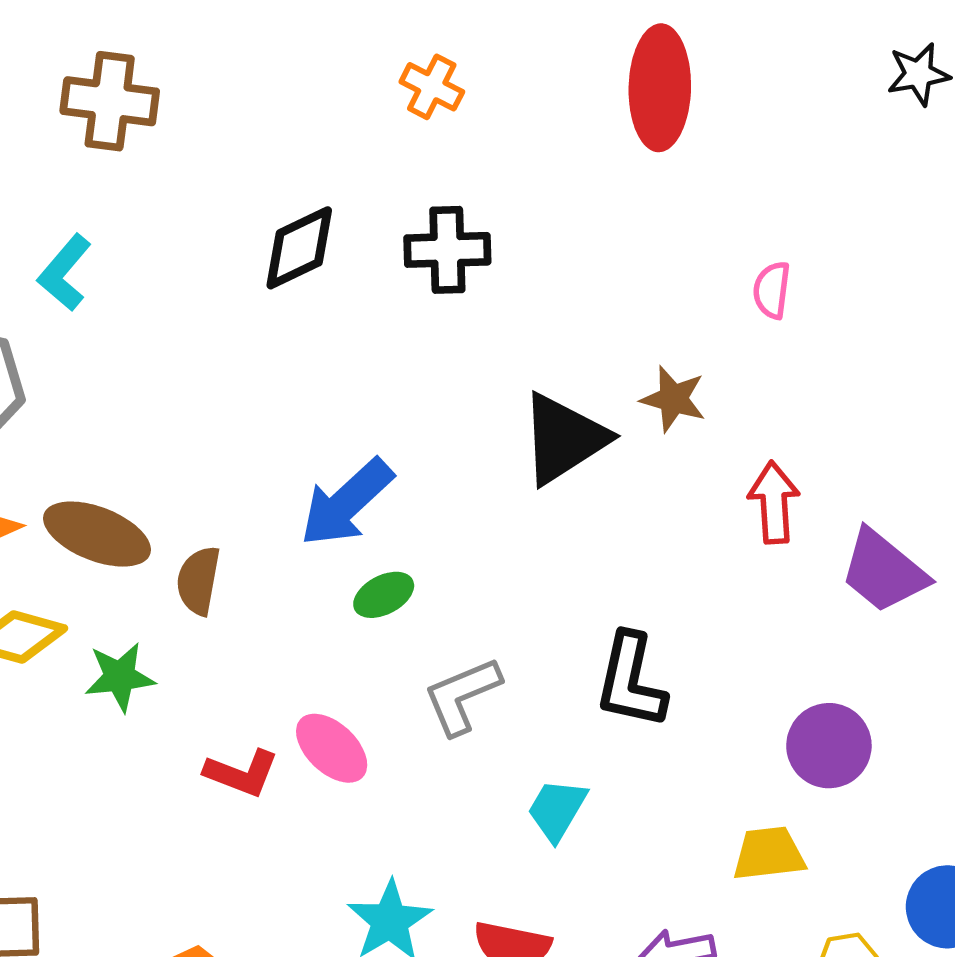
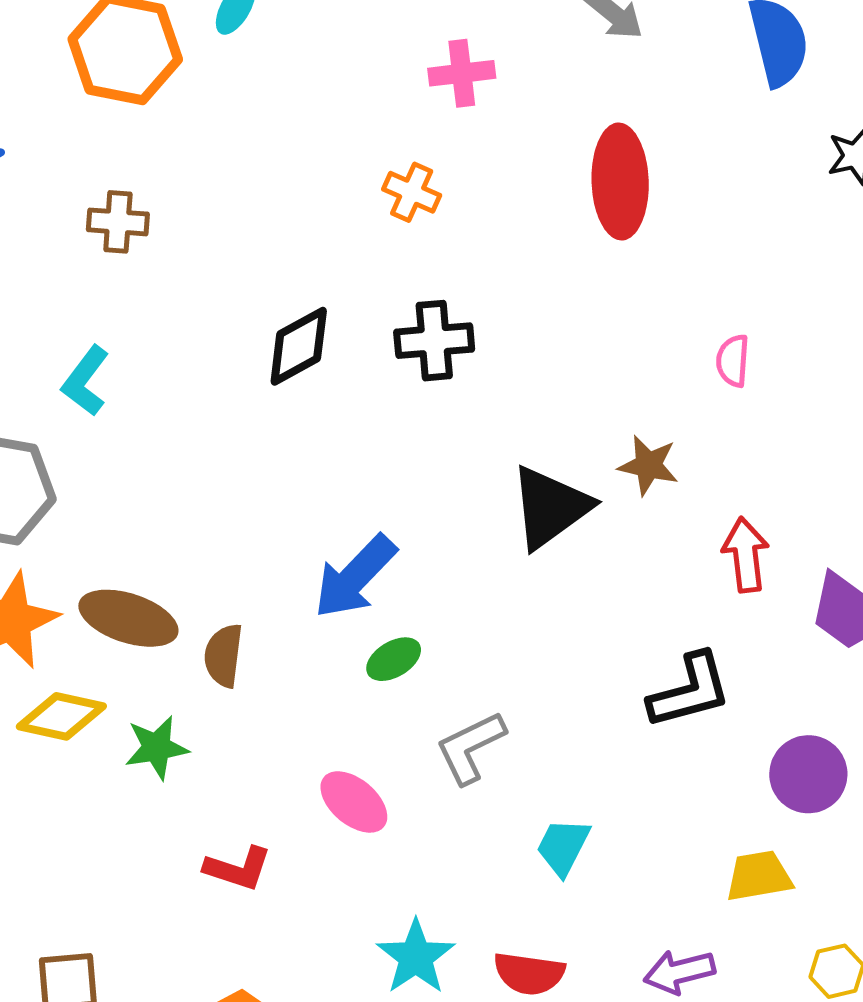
brown cross: (110, 101) -> (118, 222), size x0.7
black L-shape: (631, 681) -> (690, 691), moved, turned -114
red L-shape: (242, 773) -> (238, 869), moved

